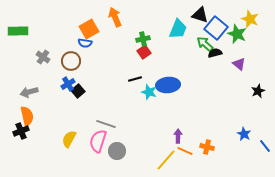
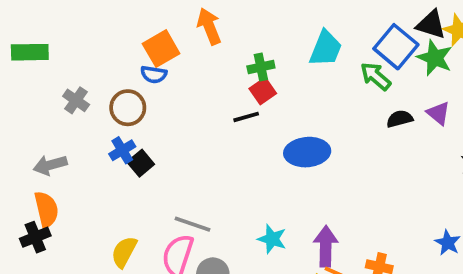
black triangle: (200, 15) -> (431, 24), moved
black semicircle: (215, 53) -> (400, 119), moved
black line: (135, 79) -> (246, 117), moved
cyan star: (149, 92) -> (272, 239), moved
purple arrow: (178, 136) -> (326, 246), size x1.5

